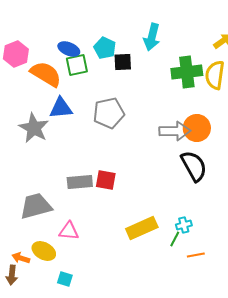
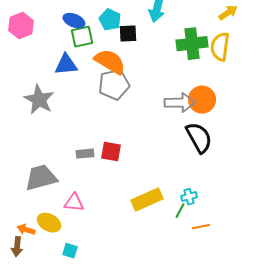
orange semicircle: (46, 74) -> (110, 62), moved
blue triangle: (61, 108) -> (66, 65), moved
gray rectangle: (80, 182) -> (85, 154), size x0.7

